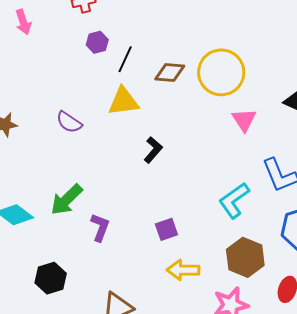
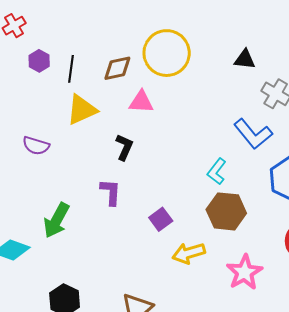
pink triangle: (244, 120) -> (141, 102), moved, turned -36
cyan L-shape: (234, 200) -> (217, 171), size x0.7
purple L-shape: (100, 227) -> (111, 192), moved
brown hexagon: (245, 257) -> (226, 211), moved

